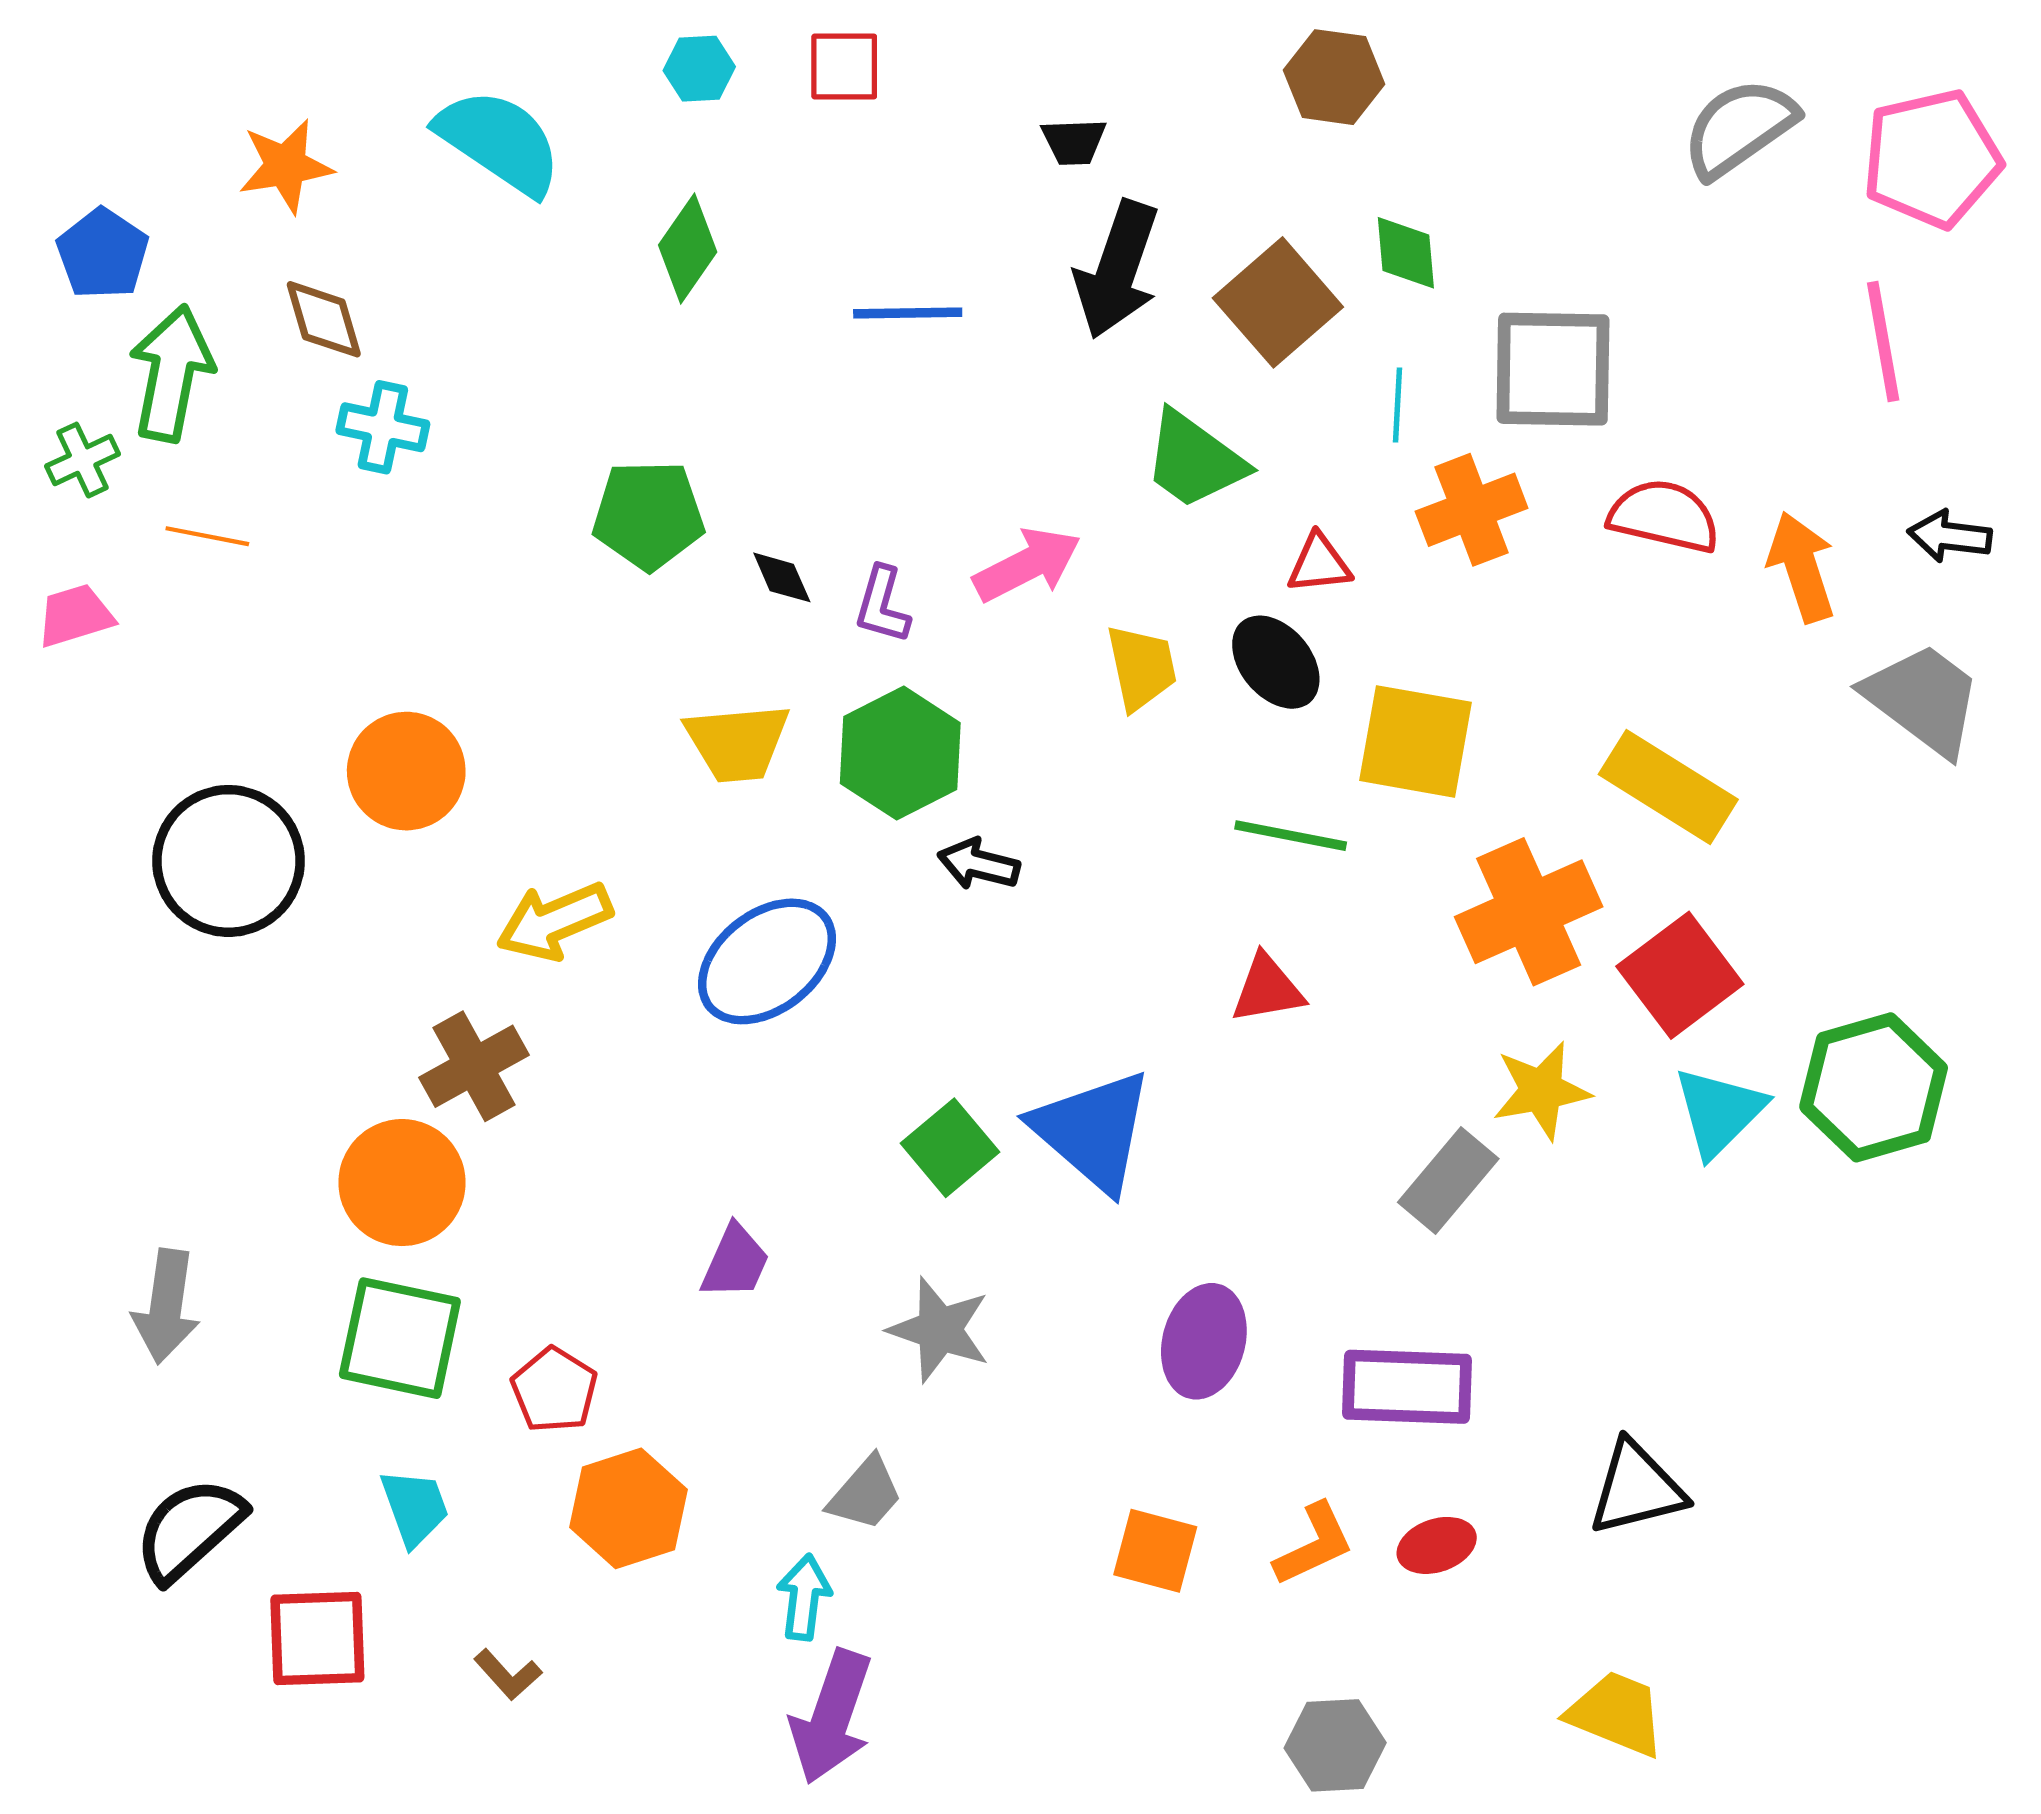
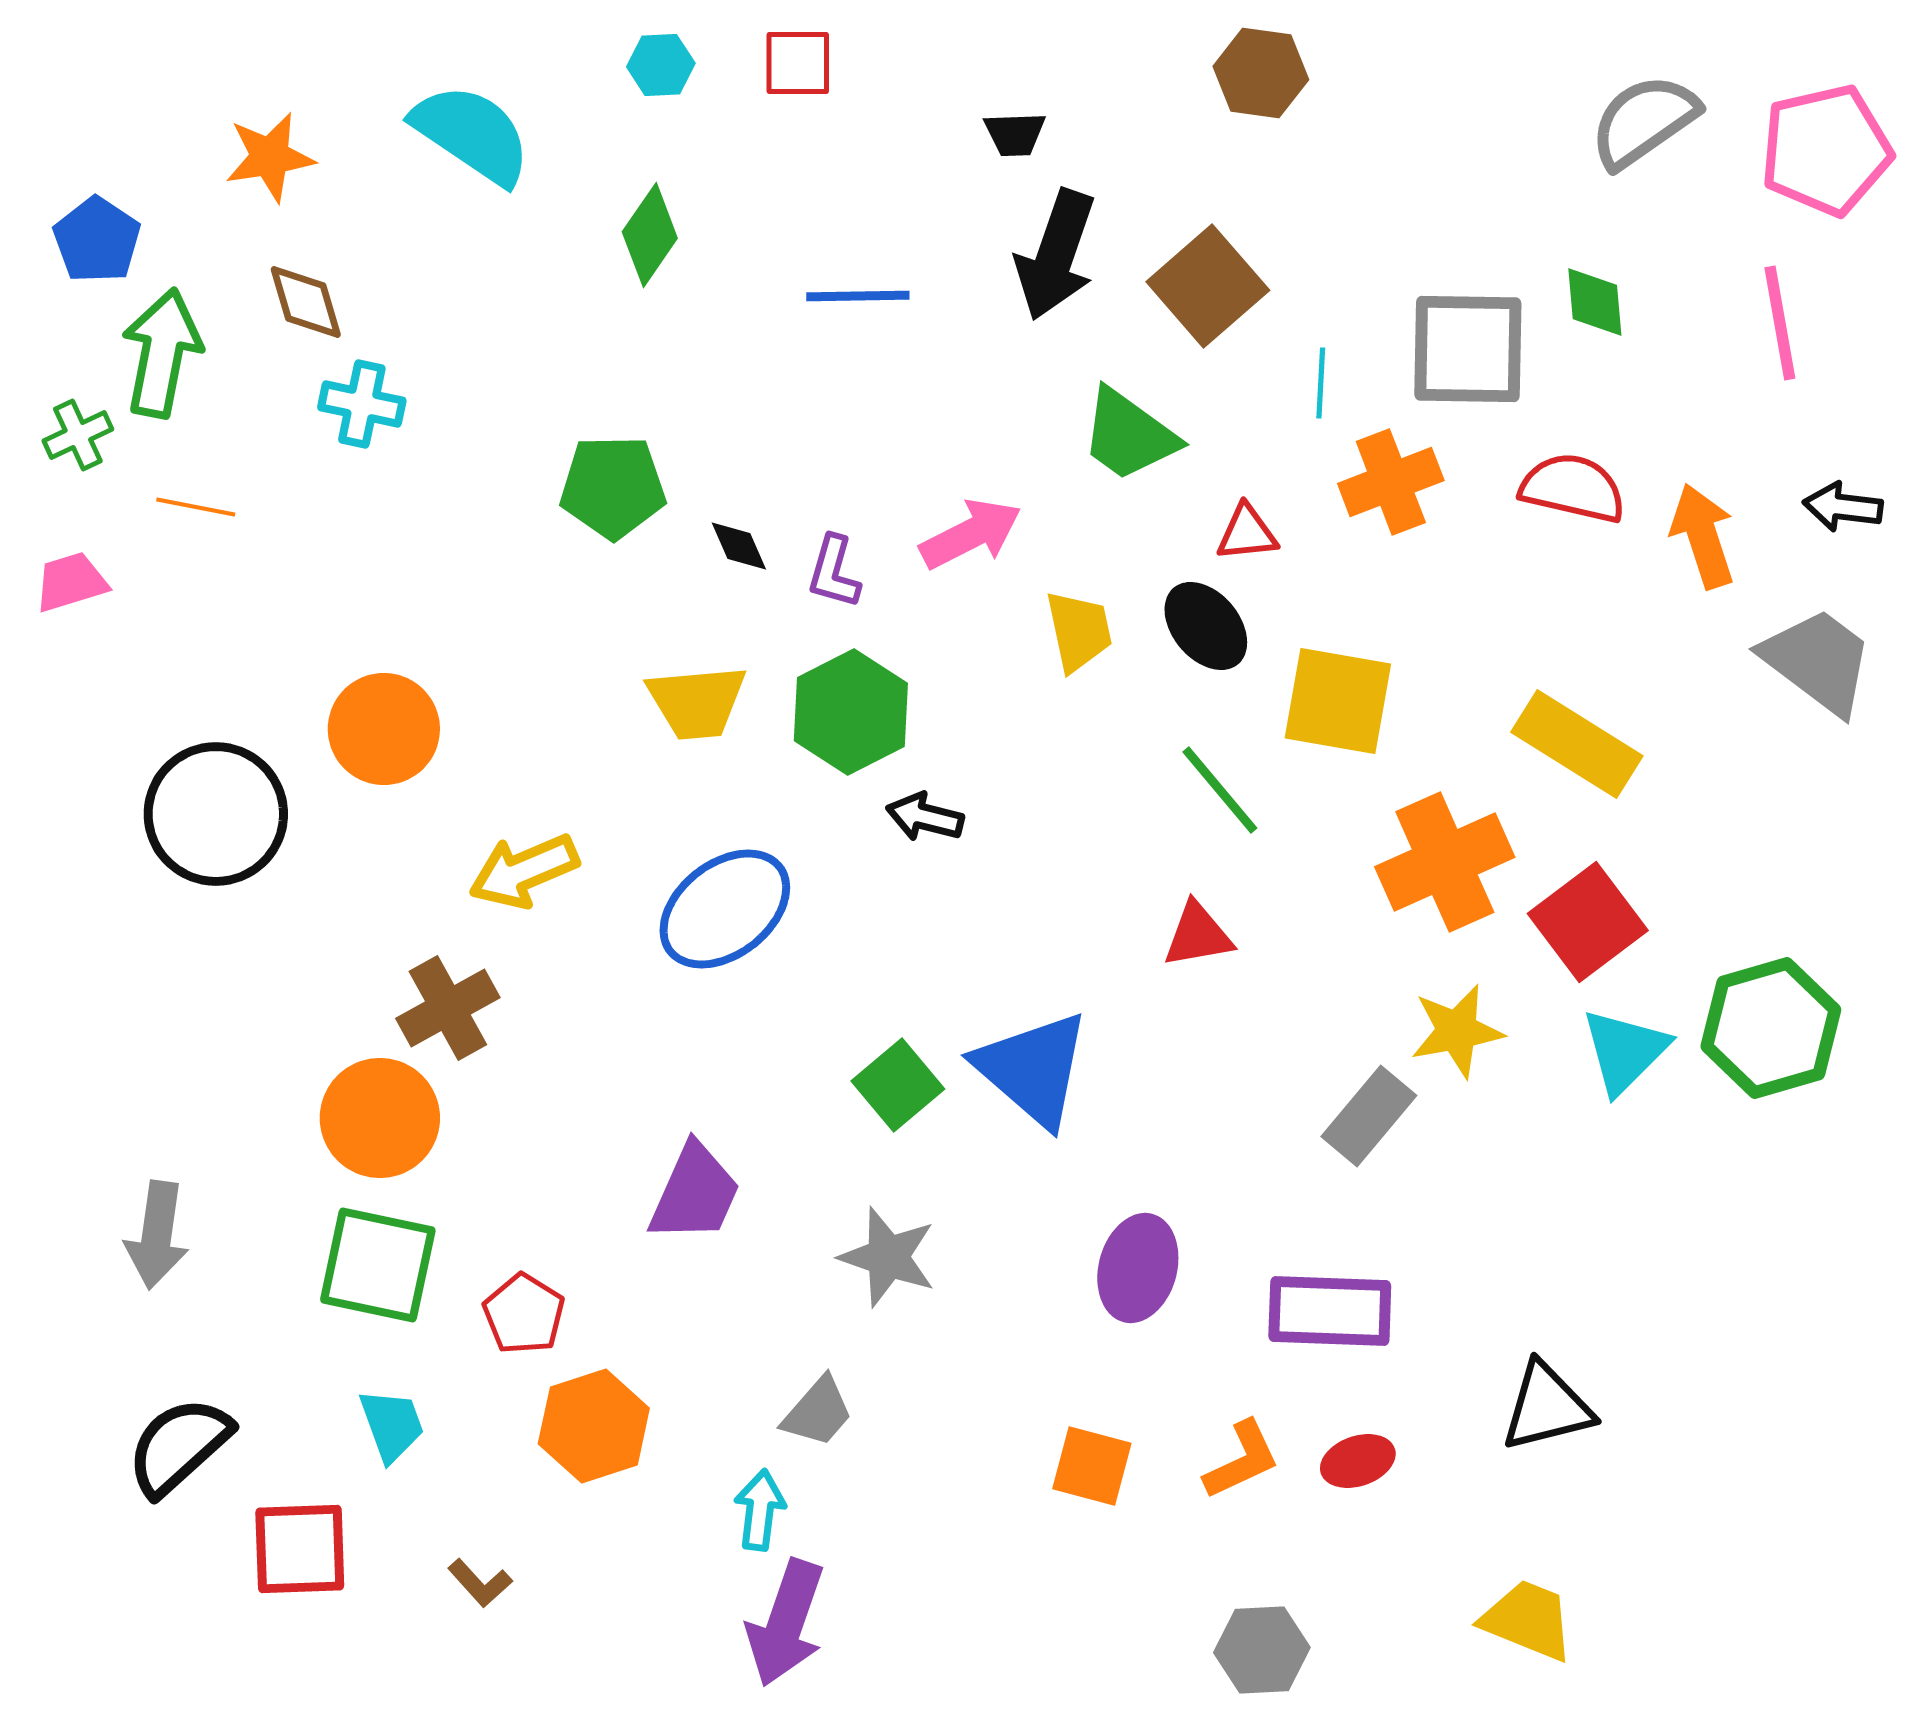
green diamond: (1406, 253) -> (1595, 302), moved
green line: (1291, 836) -> (1220, 790), turned 39
purple trapezoid: (735, 1262) -> (695, 1193), size x1.4

